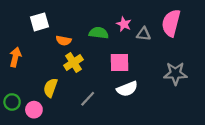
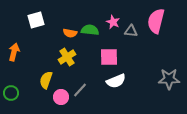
orange semicircle: (64, 41) -> (70, 33), moved
gray star: (175, 73) -> (169, 79), moved
pink circle: (34, 110) -> (61, 97), moved

